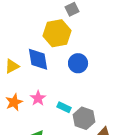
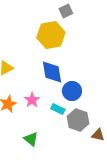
blue diamond: (38, 59) -> (52, 72), moved
blue circle: (78, 63) -> (72, 91), moved

